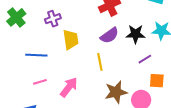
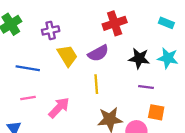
purple semicircle: (109, 35) -> (98, 53), moved
yellow trapezoid: (71, 40) -> (67, 56), turned -30
purple line: (145, 59) -> (146, 87), turned 32

